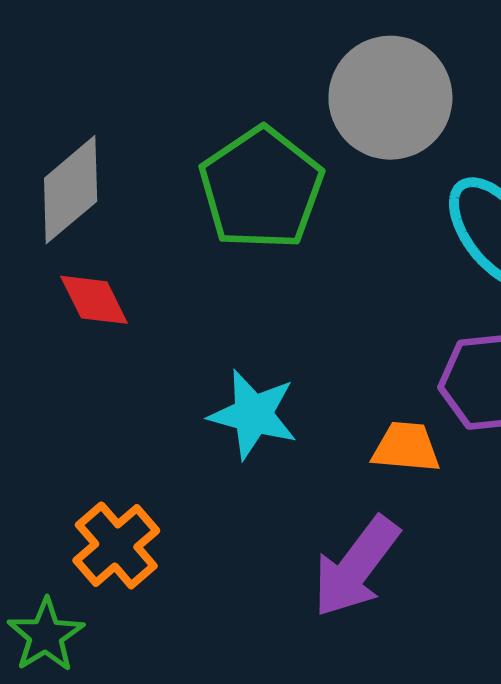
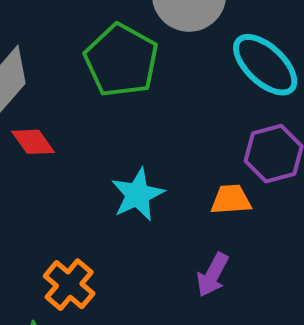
cyan star: (253, 414) -> (138, 195), turned -30
purple arrow: (356, 567) -> (213, 275), size x0.7

